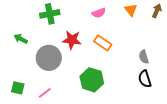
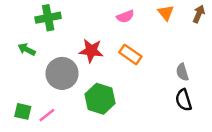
green cross: (50, 14) -> (48, 18), moved
green hexagon: (92, 80) -> (100, 99), moved
pink line: (45, 93) -> (47, 115), moved

